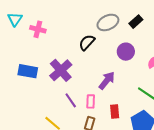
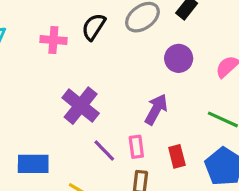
pink cross: (38, 29) -> (53, 40), moved
black semicircle: (87, 42) -> (94, 27), moved
blue rectangle: (28, 71) -> (33, 164), moved

